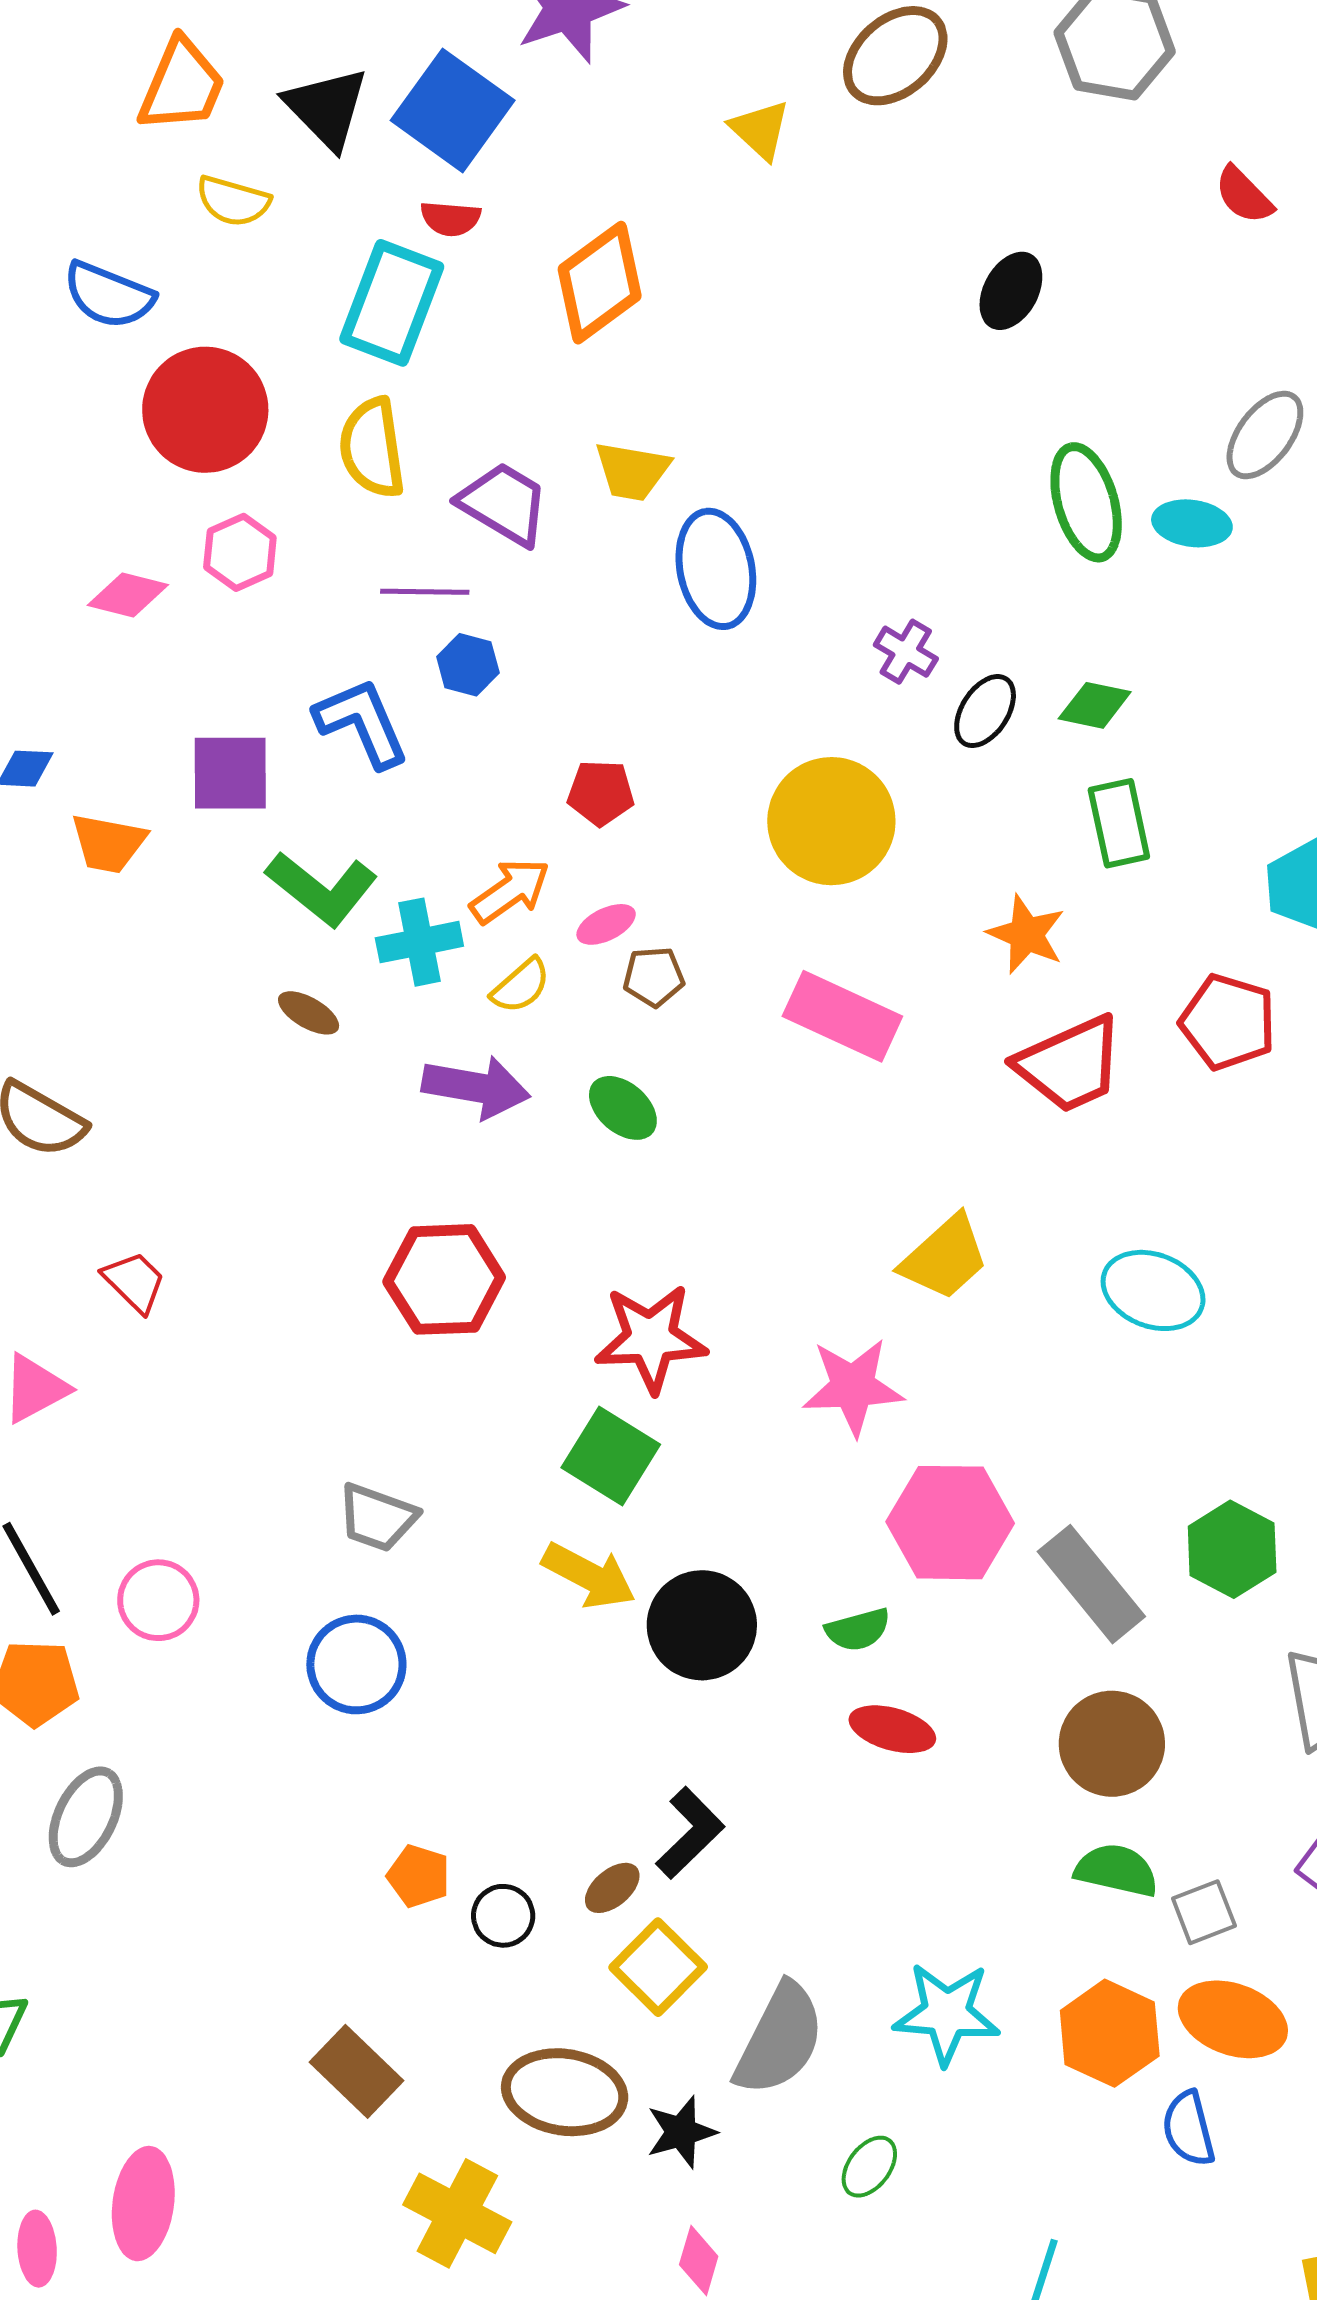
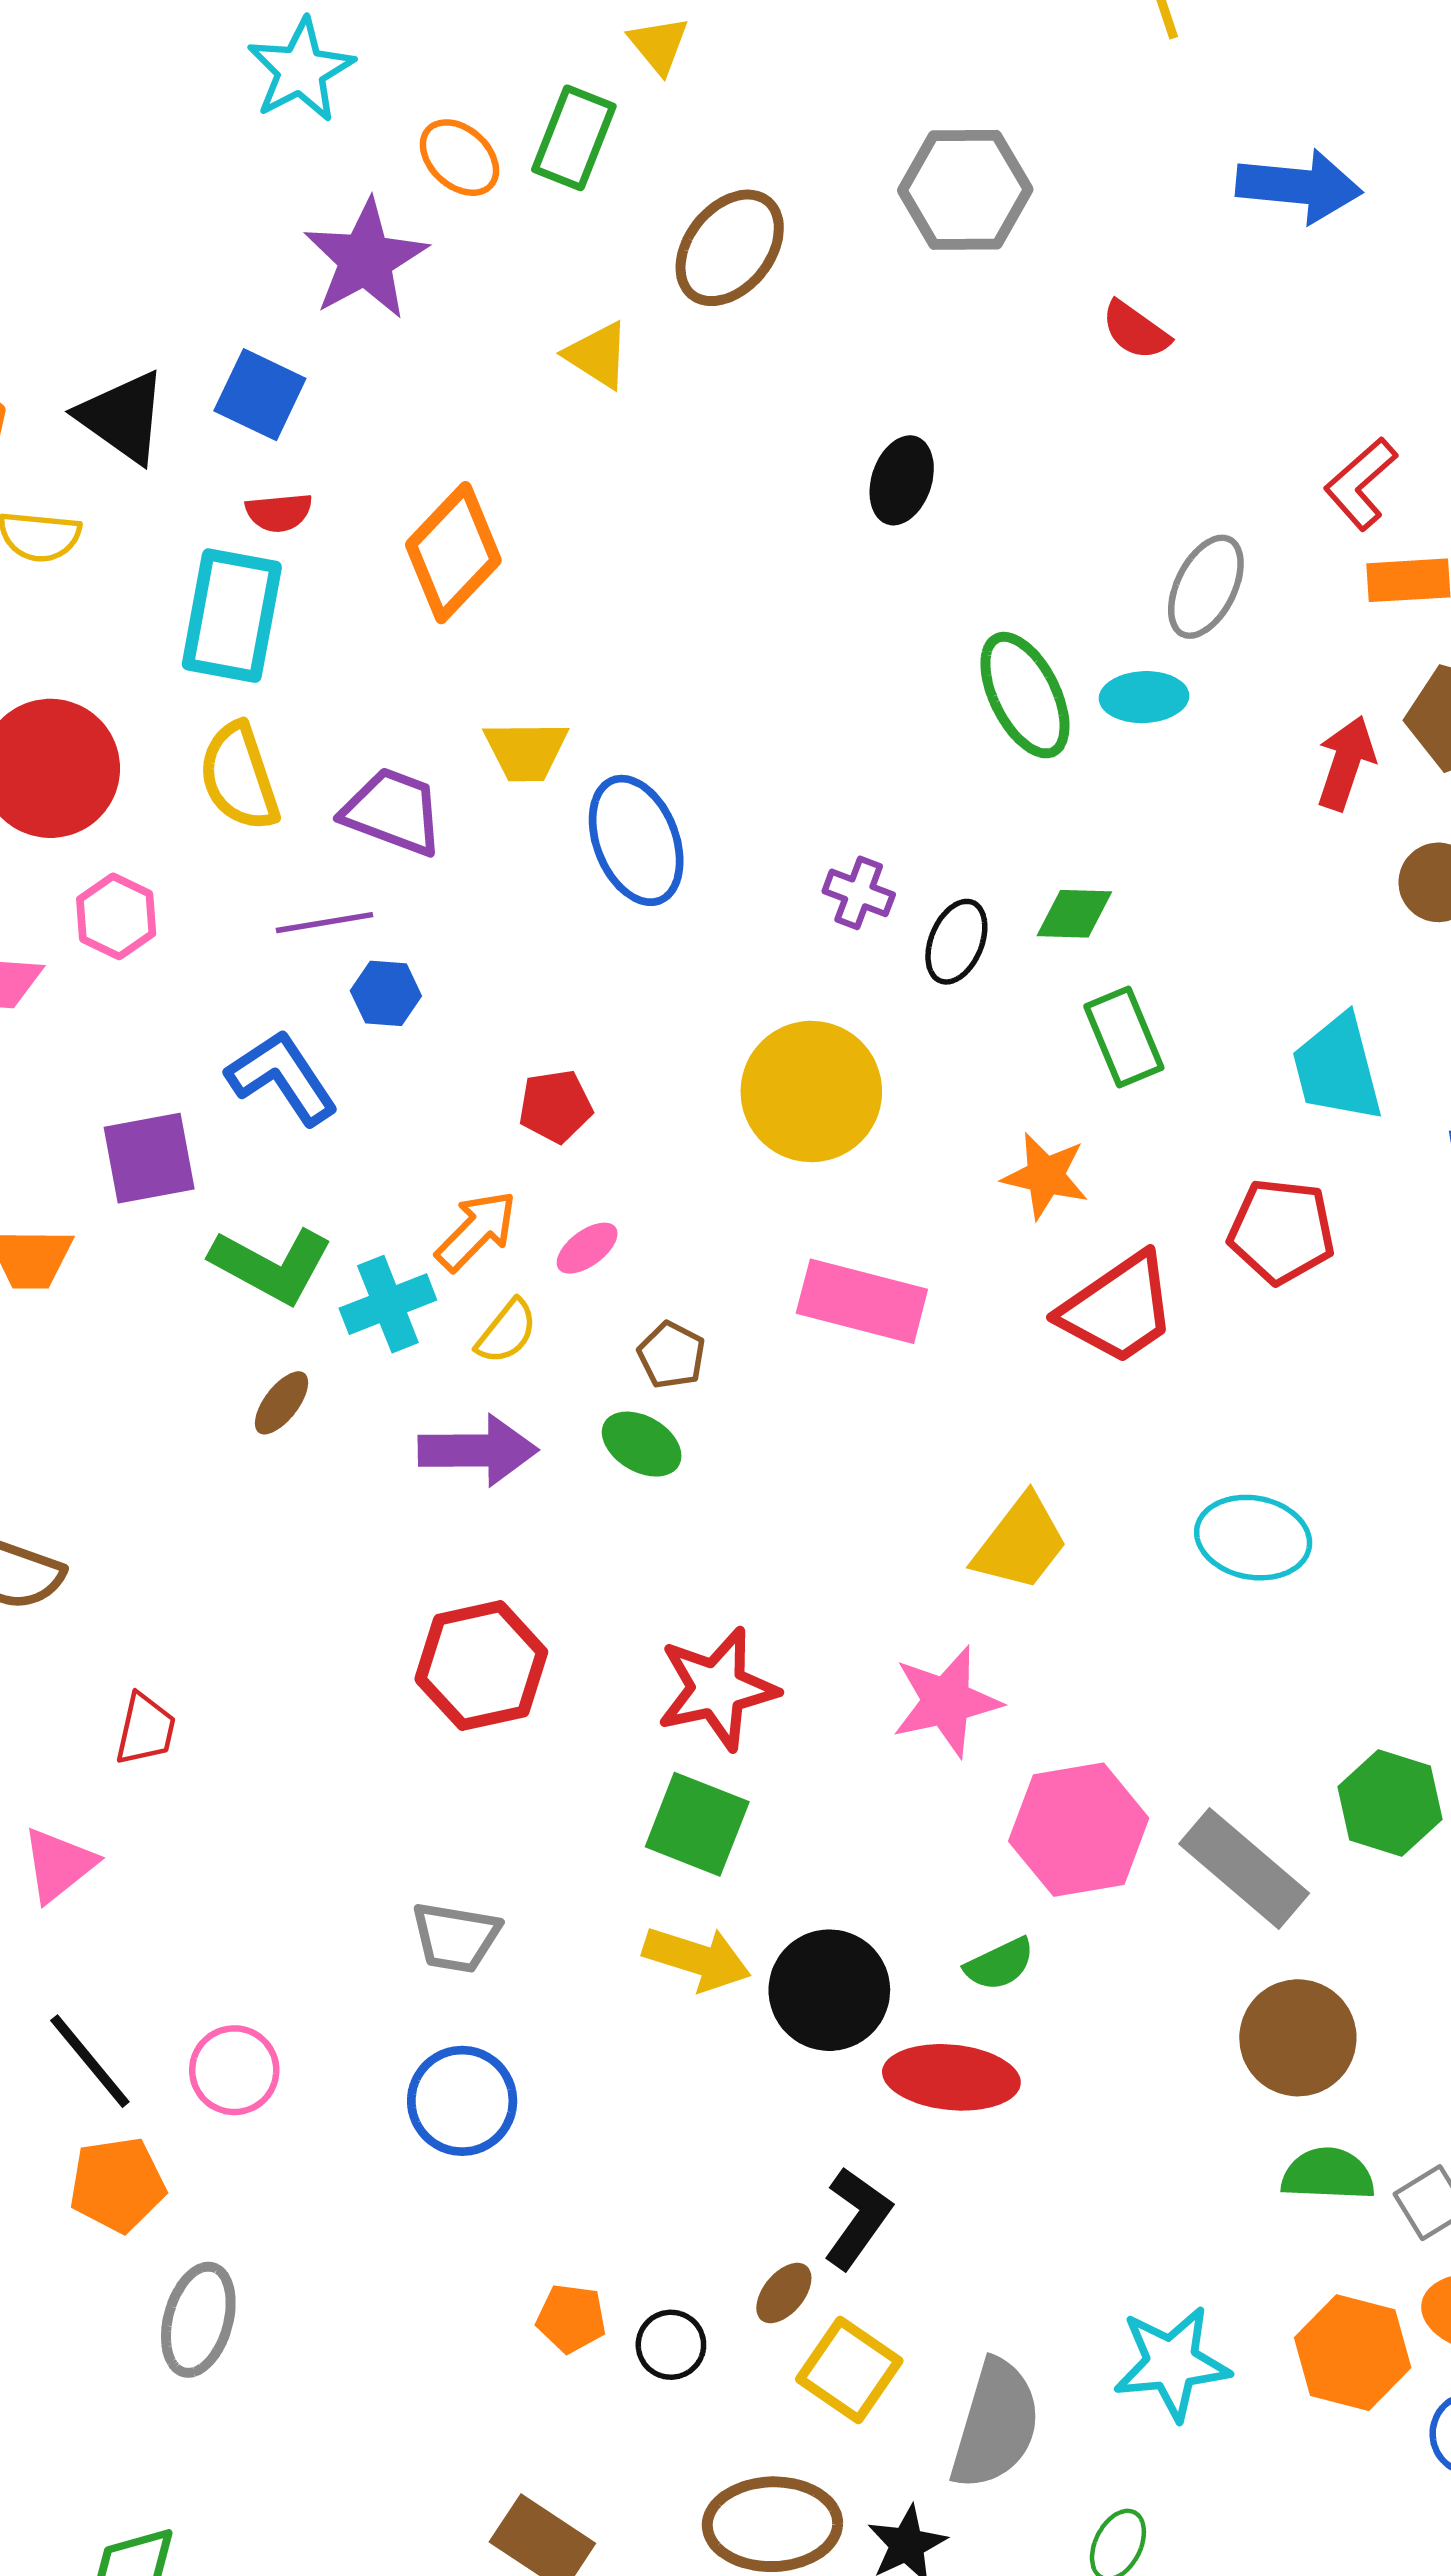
blue square: (453, 110) -> (260, 395), size x0.7
brown pentagon: (654, 977) -> (671, 1355), moved, turned -30
brown ellipse: (309, 1013) -> (282, 1403), turned -72
red trapezoid: (134, 1282) -> (145, 1729), turned 68
red ellipse: (892, 1729) -> (951, 2077), moved, size x1.4

